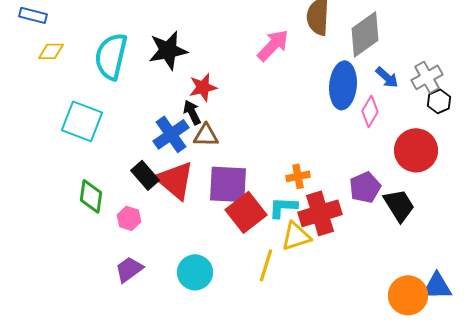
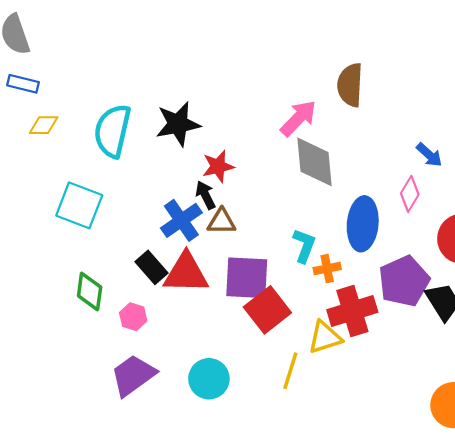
gray diamond: (365, 34) -> (314, 162), moved, turned -60
blue ellipse: (343, 85) -> (363, 224), moved
red triangle: (175, 180) -> (186, 273), turned -39
purple pentagon: (365, 187) -> (404, 281), size x1.4
cyan L-shape: (283, 207) -> (304, 246), moved, turned 108
purple trapezoid: (129, 269) -> (133, 375), size x1.4

